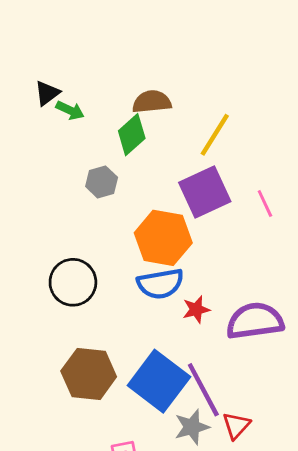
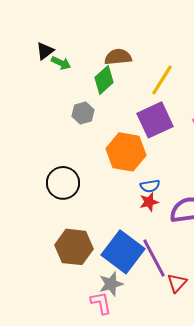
blue semicircle: (160, 284) -> (150, 186), moved, size x0.6
gray star: (192, 427) -> (111, 284), moved

